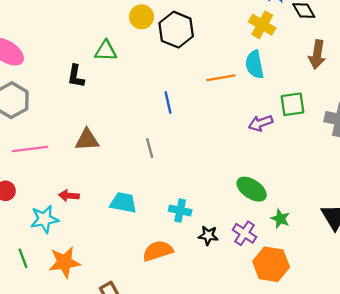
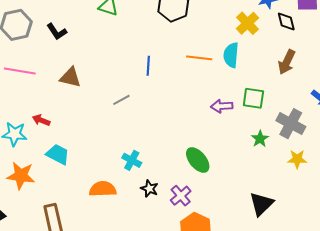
black L-shape: (76, 76) -> (57, 32), moved, turned -60
gray line: (150, 148) -> (121, 100), turned 60
cyan trapezoid: (123, 203) -> (58, 154), moved
green star: (280, 219) -> (260, 139), moved

